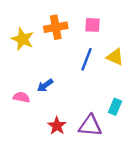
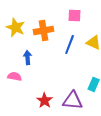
orange cross: (56, 27) -> (44, 30), moved
blue arrow: (45, 85) -> (28, 57), moved, turned 120

